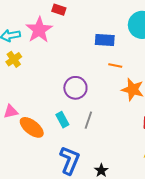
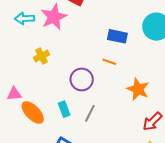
yellow cross: (14, 59) -> (41, 56), moved
orange line: (115, 65) -> (109, 62), moved

